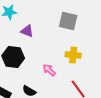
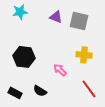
purple triangle: (27, 31) -> (56, 17), moved

